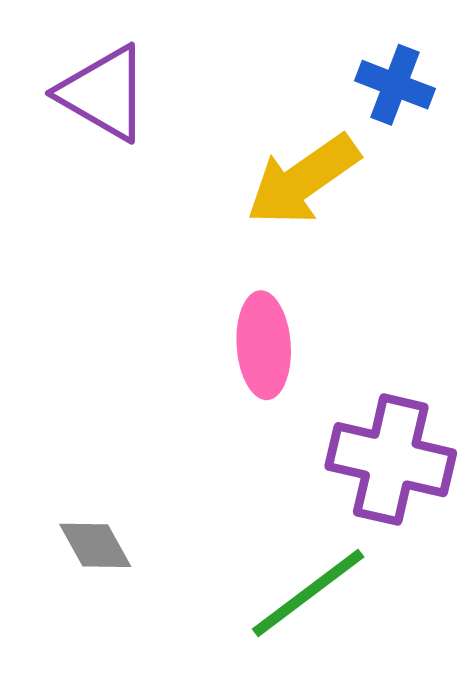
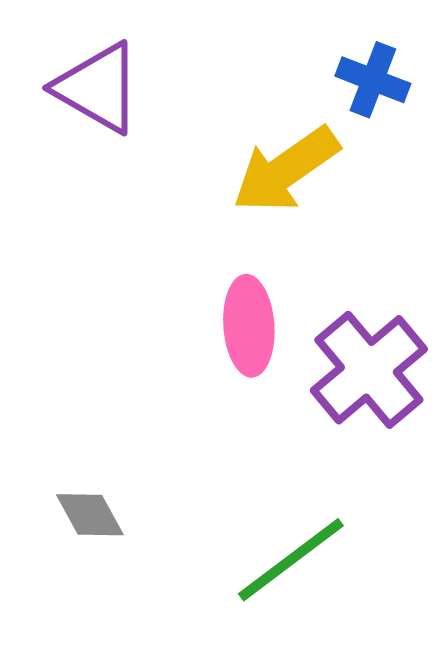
purple cross: (391, 460) -> (369, 370), moved, turned 37

